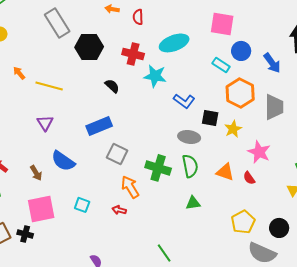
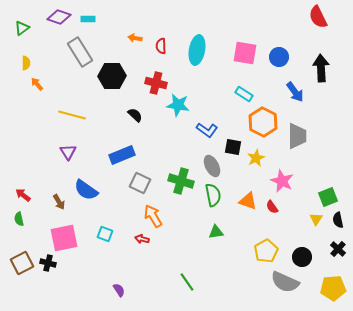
cyan ellipse: (174, 43) -> (197, 50), moved, turned -60
blue circle: (241, 51) -> (279, 57), moved
orange arrow: (19, 73) -> (37, 84), moved
gray ellipse: (189, 137) -> (212, 166), turned 55
green cross: (158, 168) -> (181, 181), moved

